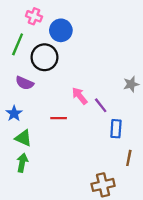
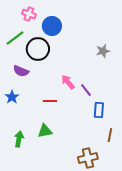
green line: (18, 44) -> (15, 38), turned 30
gray star: (131, 84) -> (103, 51), moved
green triangle: (23, 138) -> (45, 131), moved, turned -35

